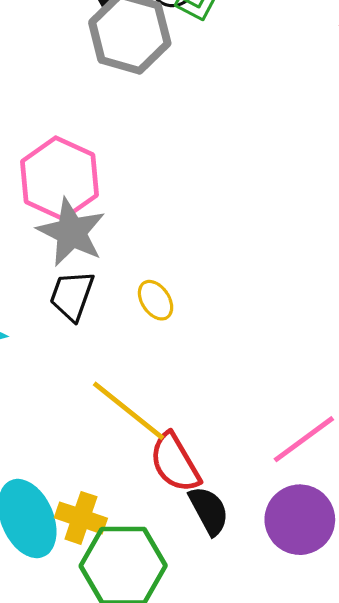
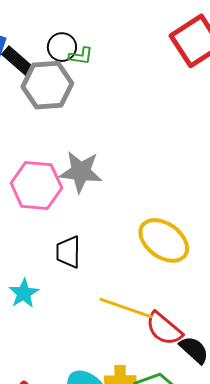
gray star: (71, 232) -> (81, 172), moved
yellow ellipse: (156, 300) -> (164, 240), moved, size x2.0

